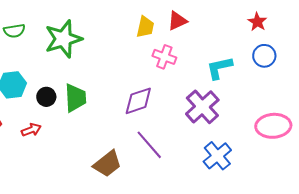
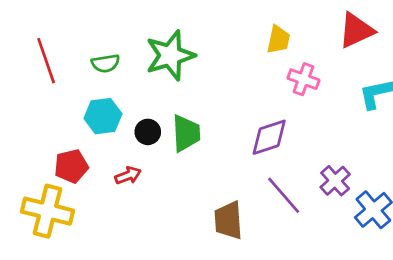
red triangle: (177, 21) -> (356, 30), moved, size x1.4
green semicircle: (14, 31) -> (106, 63), moved
purple cross: (202, 107) -> (335, 181), moved, size x0.7
brown trapezoid: (107, 164) -> (228, 220), turned 124

